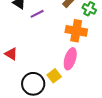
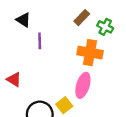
purple line: (37, 14) -> (40, 41), moved, turned -64

